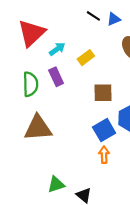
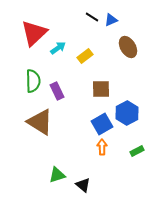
purple rectangle: (56, 77) -> (57, 91), moved
brown triangle: (38, 128) -> (40, 122), turned 36

